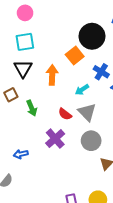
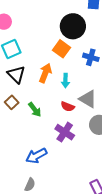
orange arrow: (52, 75) -> (45, 73), turned 36
cyan arrow: (82, 90) -> (65, 81), moved, turned -40
blue arrow: (21, 154) -> (36, 156), size x1.5

